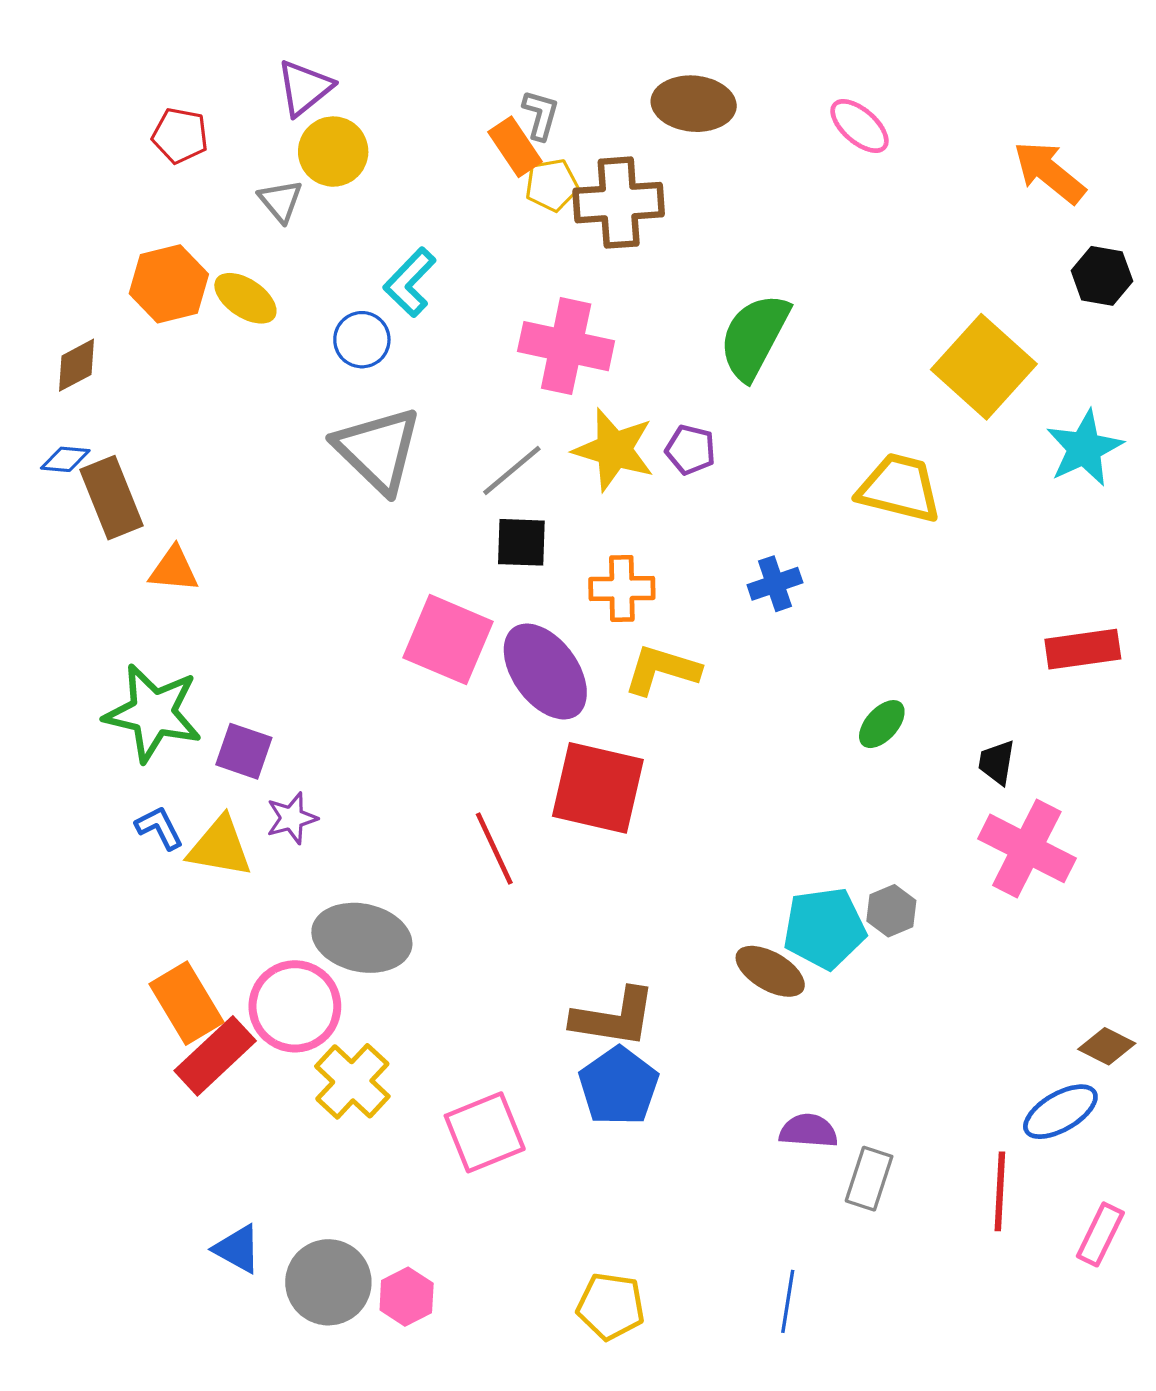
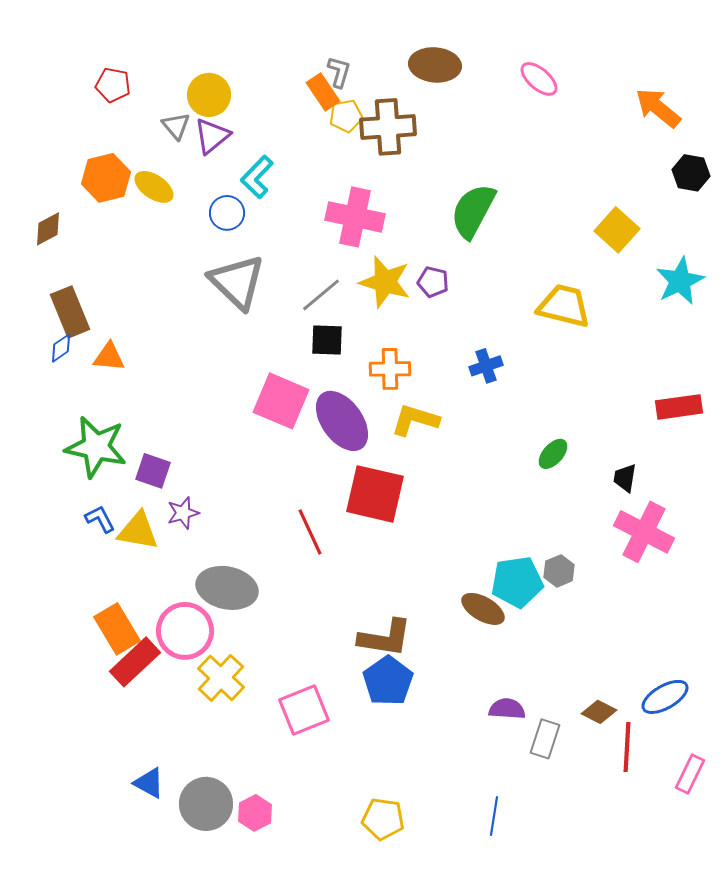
purple triangle: (304, 88) -> (212, 136), moved
yellow square: (984, 367) -> (617, 230), size x0.7
blue diamond: (65, 459) -> (61, 348), moved, turned -40
brown diamond: (1107, 1046) -> (599, 712), moved

